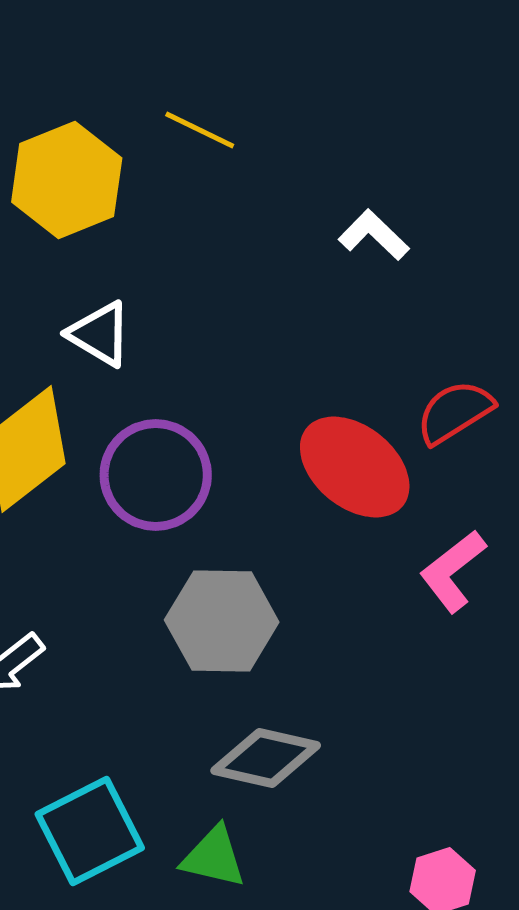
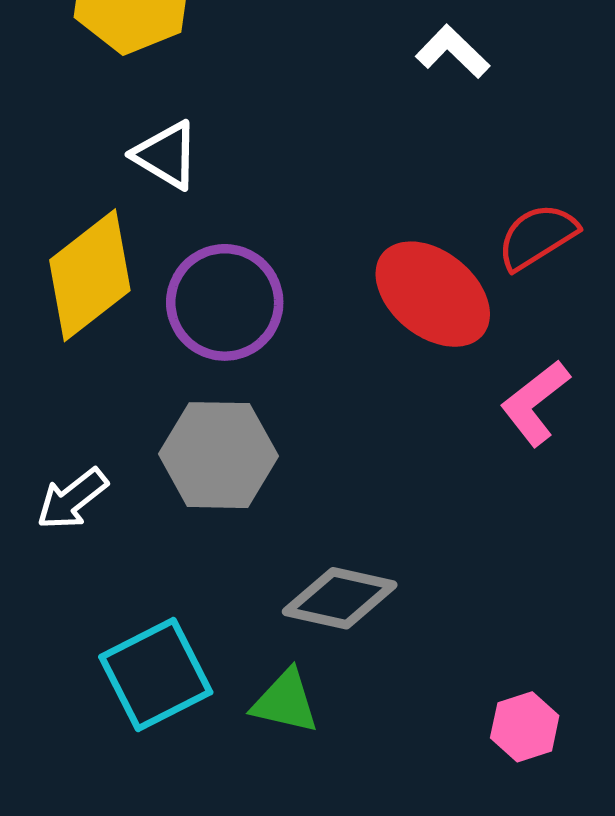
gray hexagon: (222, 621) -> (218, 455), moved

